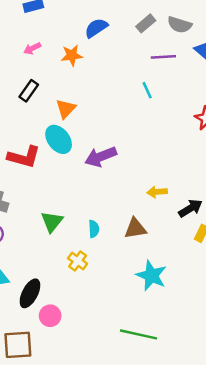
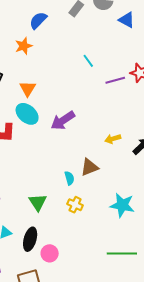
purple line: (163, 57) -> (115, 80), moved
green triangle: (52, 222) -> (38, 202), moved
brown triangle: (135, 228) -> (89, 167), moved
yellow cross: (78, 261) -> (75, 205), moved

